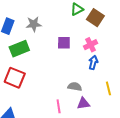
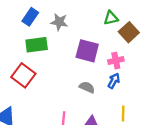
purple square: (64, 43) -> (87, 51), size x1.5
gray semicircle: (75, 87) -> (87, 87), moved

